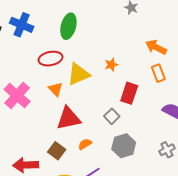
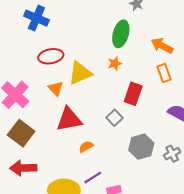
blue cross: (22, 25) -> (36, 18), moved
green ellipse: (68, 26) -> (121, 34), moved
gray hexagon: (124, 146) -> (141, 147), moved
brown square: (57, 151) -> (21, 133), moved, size x1.4

